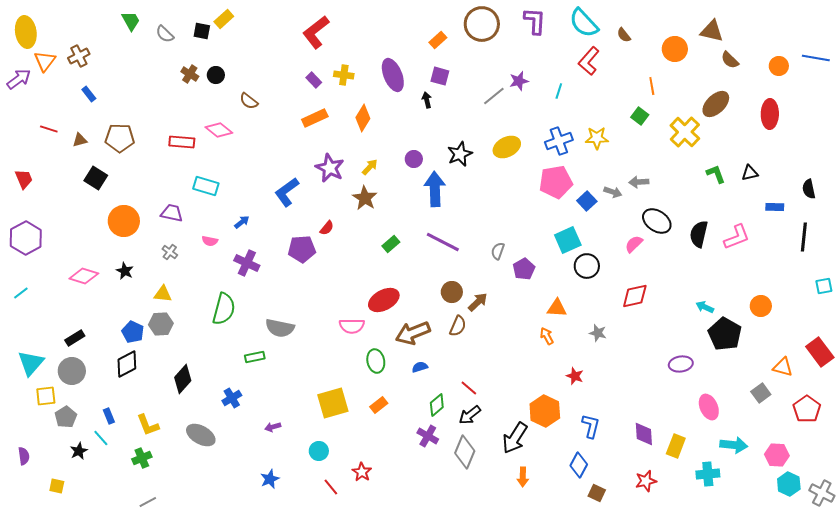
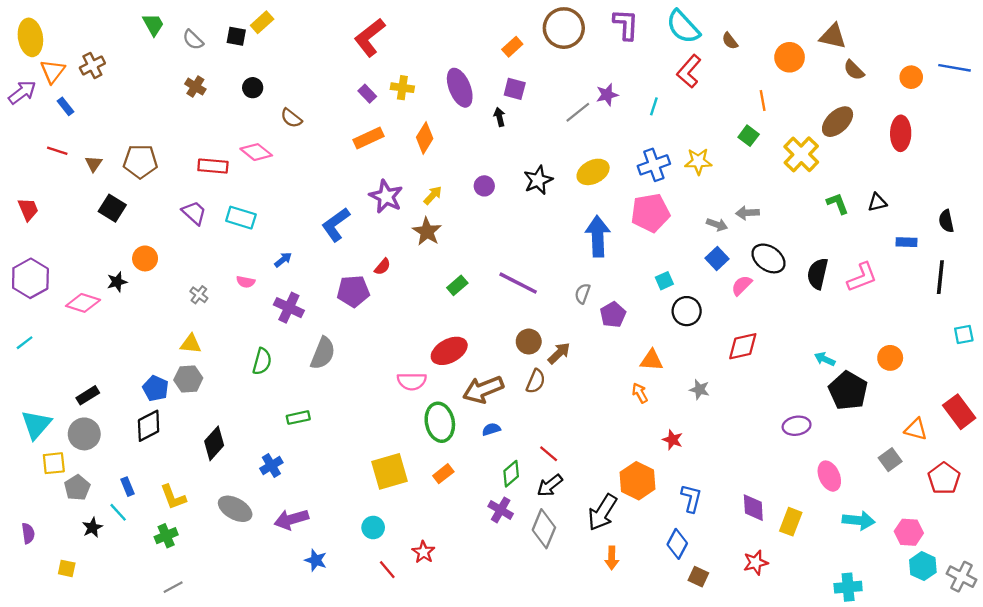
brown cross: (190, 74) -> (195, 87), moved
blue rectangle: (89, 94) -> (66, 106), moved
brown triangle: (80, 140) -> (94, 164), turned -42
blue arrow: (435, 189) -> (598, 236), moved
blue square: (587, 201) -> (717, 258), moved
purple trapezoid: (172, 213) -> (194, 213), moved, turned 30
orange circle: (124, 221) -> (145, 258), size x0.7
cyan square: (568, 240) -> (664, 281), size x0.6
black star: (125, 271) -> (117, 282), moved, turned 30
pink diamond: (84, 276) -> (83, 303), moved
green semicircle: (224, 309) -> (262, 361), size x0.7
gray semicircle: (280, 328) -> (323, 353), moved, turned -80
green ellipse: (376, 361) -> (440, 422), size x1.4
purple arrow: (273, 427) -> (291, 519), moved, size x1.8
cyan cross: (708, 474) -> (848, 587), moved
blue star: (270, 479) -> (316, 560), turned -30

